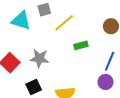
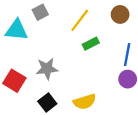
yellow line: (64, 23) -> (80, 20), moved

